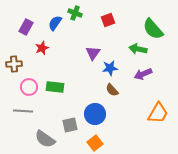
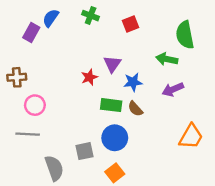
blue semicircle: (55, 23) -> (51, 18), moved
green semicircle: (153, 29) -> (185, 35), turned 30
red star: (42, 48) -> (89, 77), moved
green rectangle: (55, 87) -> (111, 105), moved
gray semicircle: (45, 139) -> (54, 168), turned -145

